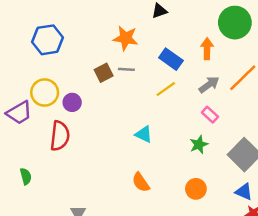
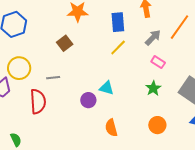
blue rectangle: (171, 59) -> (118, 22), turned 60
gray line: (126, 69) -> (53, 78), moved
purple circle: (72, 102) -> (88, 100), moved
orange semicircle: (141, 182) -> (111, 128), turned 30

